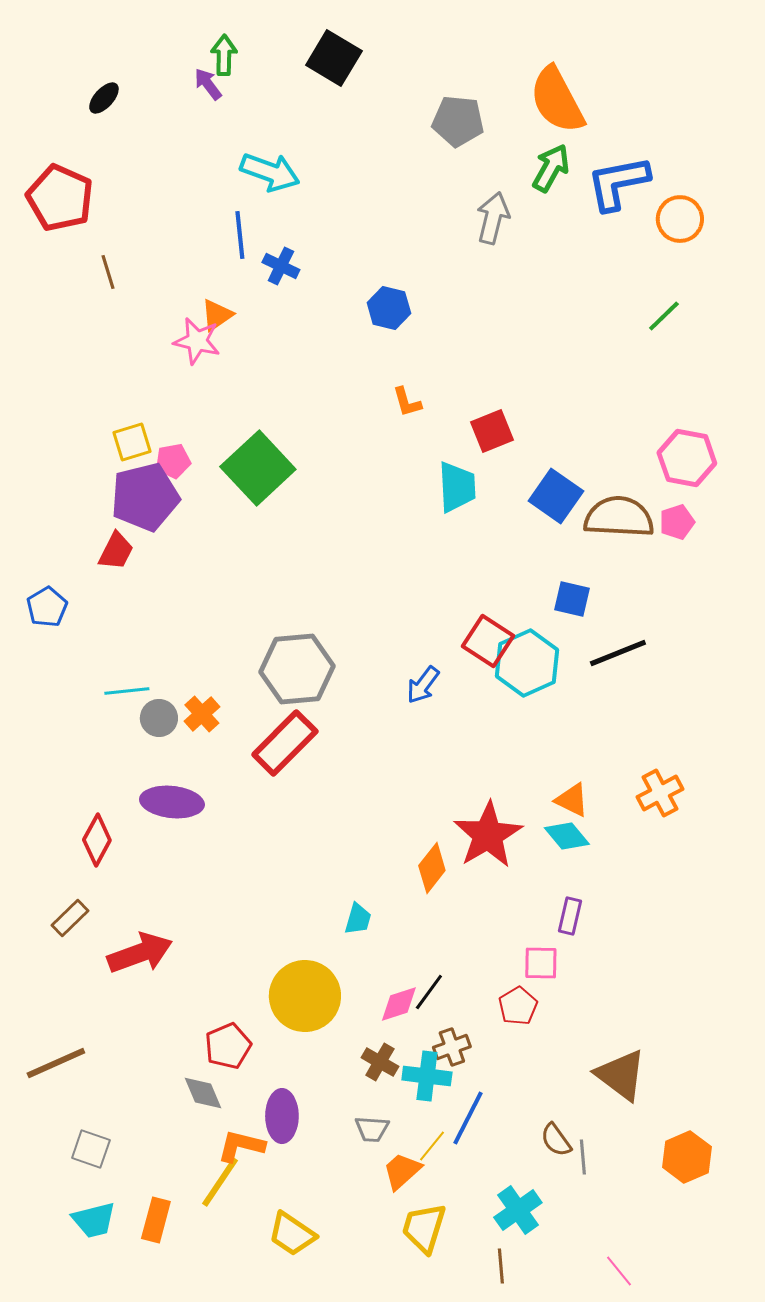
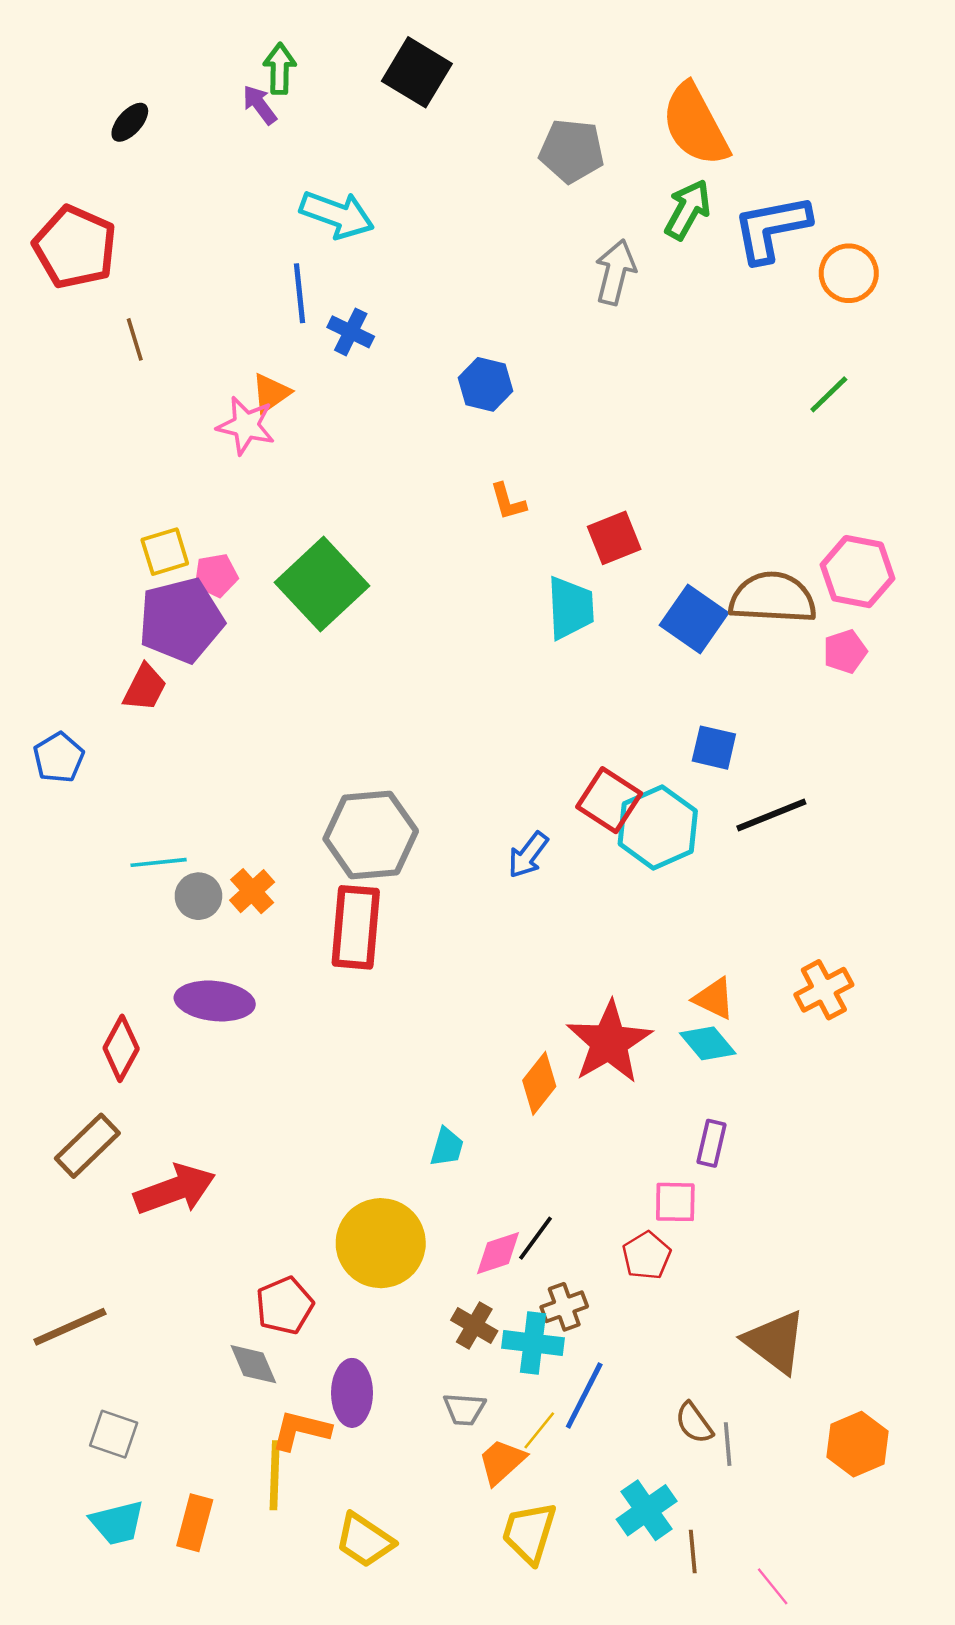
brown semicircle: (619, 517) -> (773, 598), moved
red rectangle: (285, 743) -> (356, 927), turned -40
brown rectangle: (70, 918) -> (87, 1146), size x1.4
yellow line: (220, 1182) -> (275, 1475), turned -32
brown line: (501, 1266) -> (693, 1551), moved

